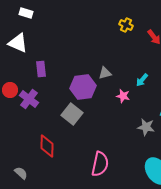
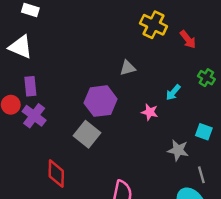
yellow cross: (126, 25) -> (153, 25), size x1.5
purple rectangle: (41, 69) -> (30, 86), moved
gray triangle: (105, 73) -> (128, 68), moved

